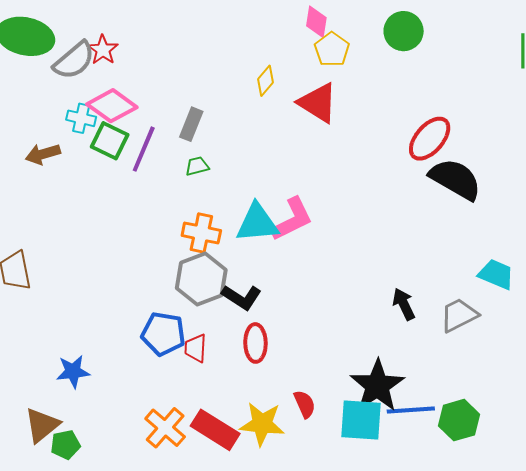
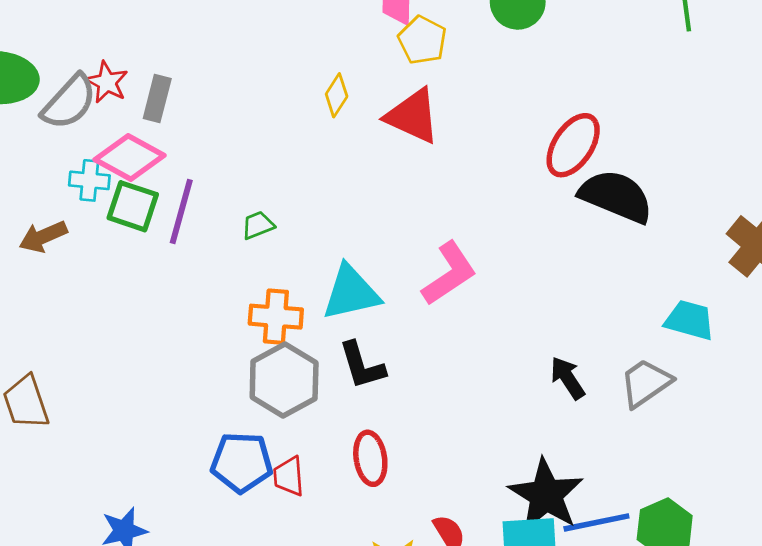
gray rectangle: (191, 124) -> (157, 98), moved
pink L-shape: (292, 219) -> (449, 274), moved
black L-shape: (242, 297) -> (362, 365), moved, turned 48

